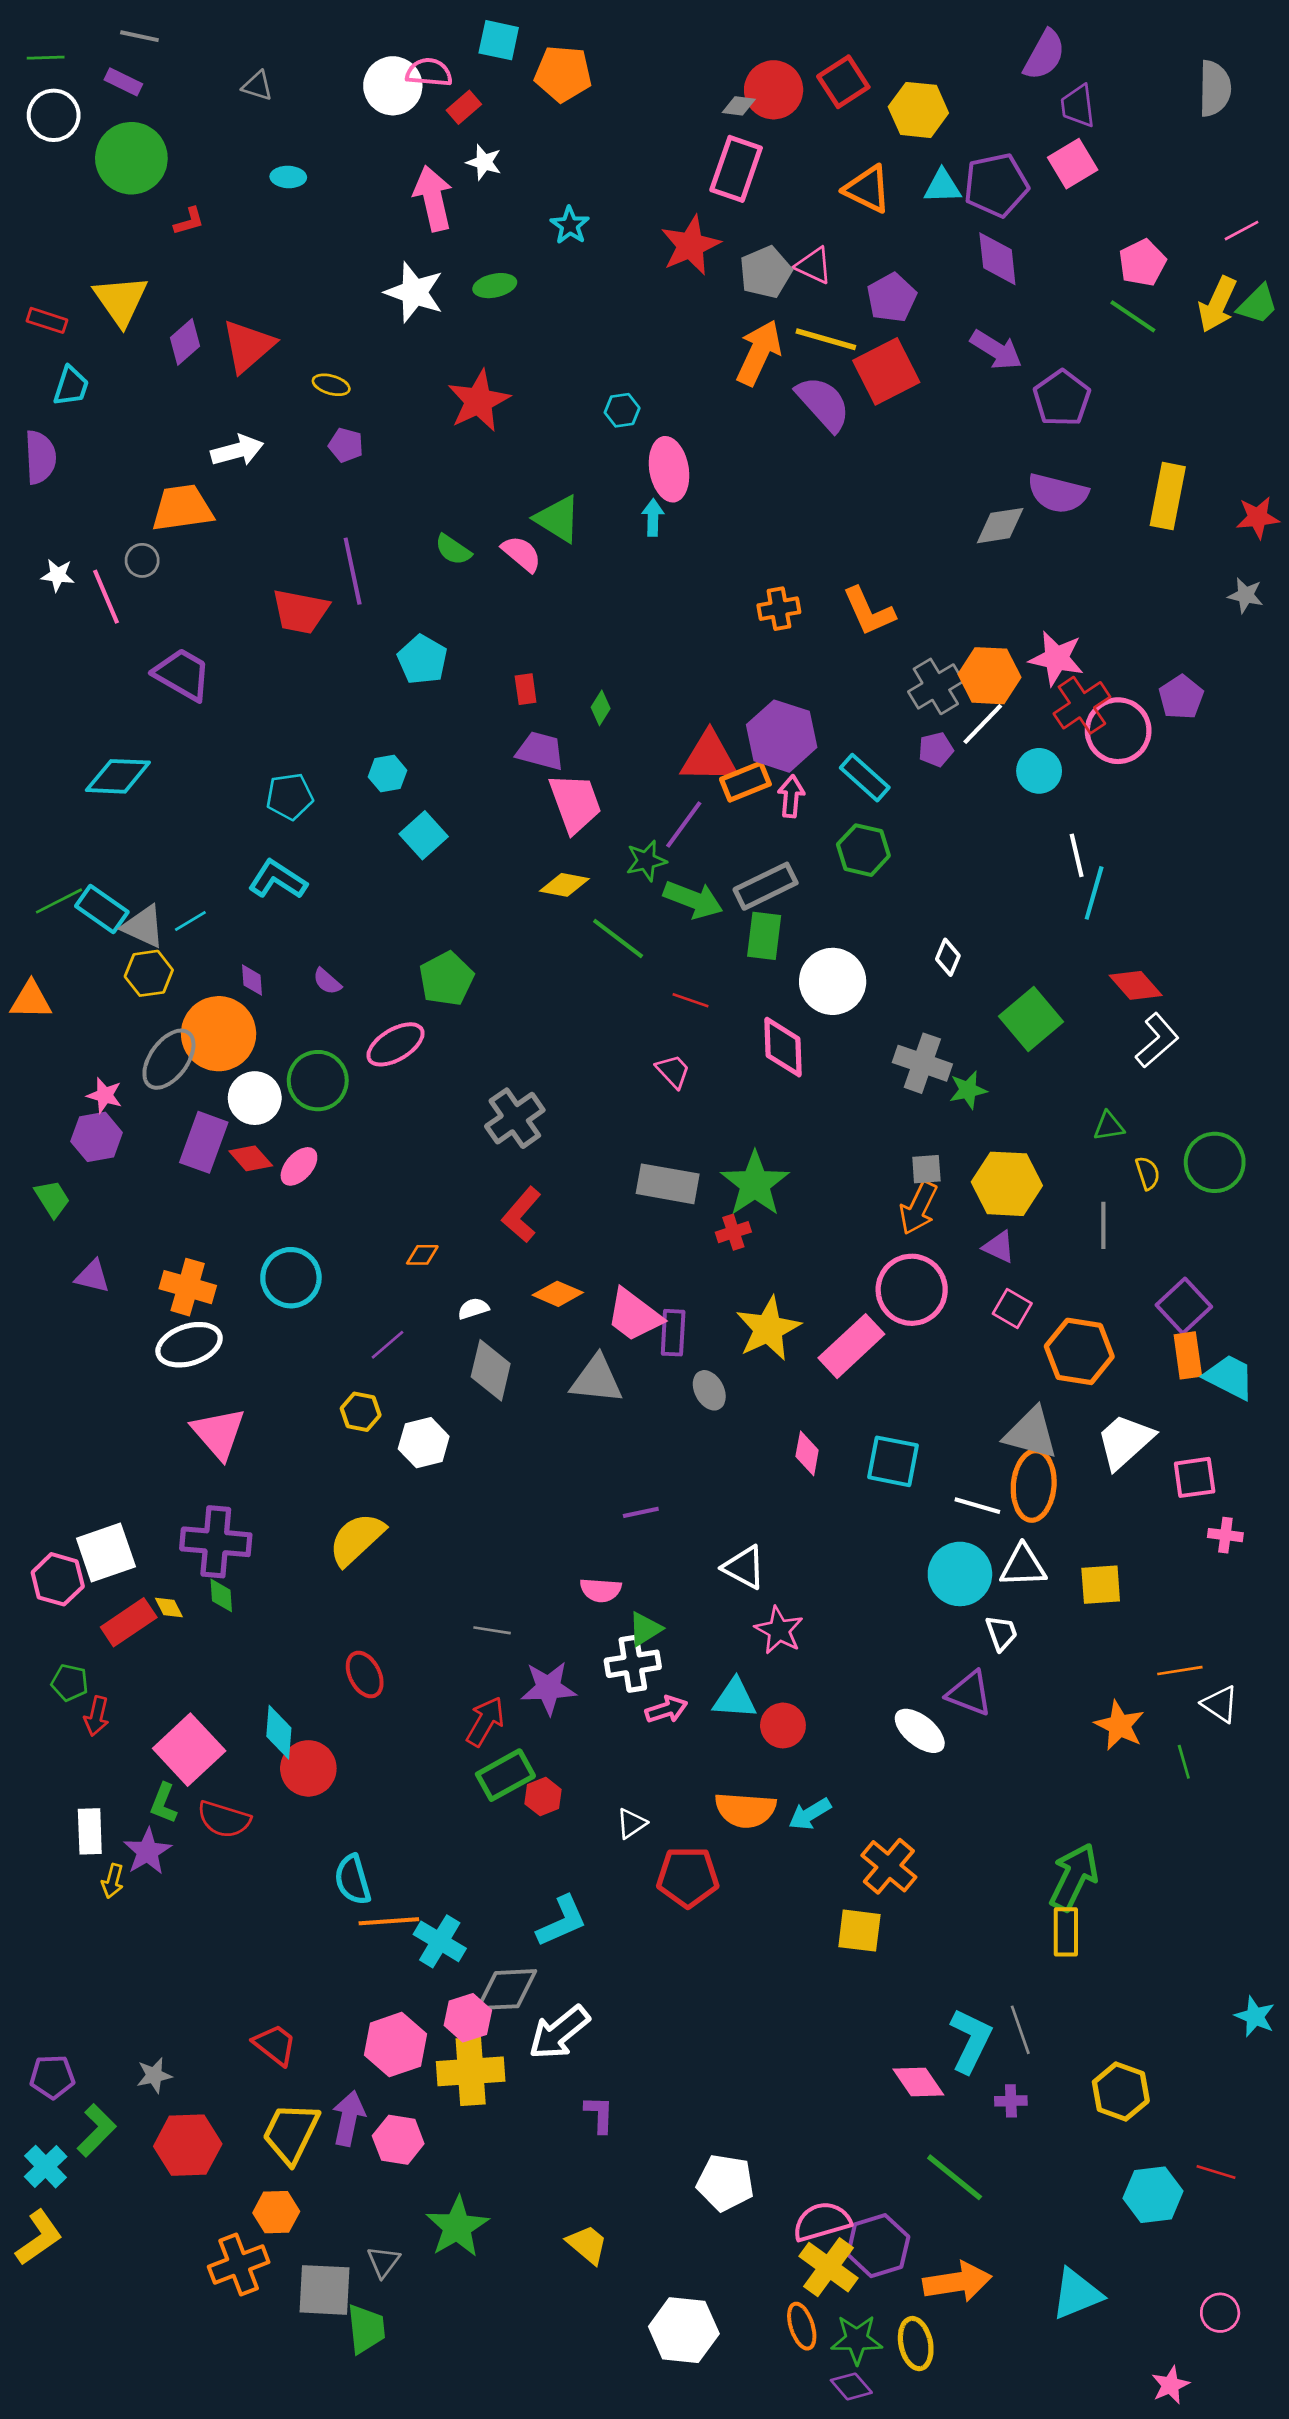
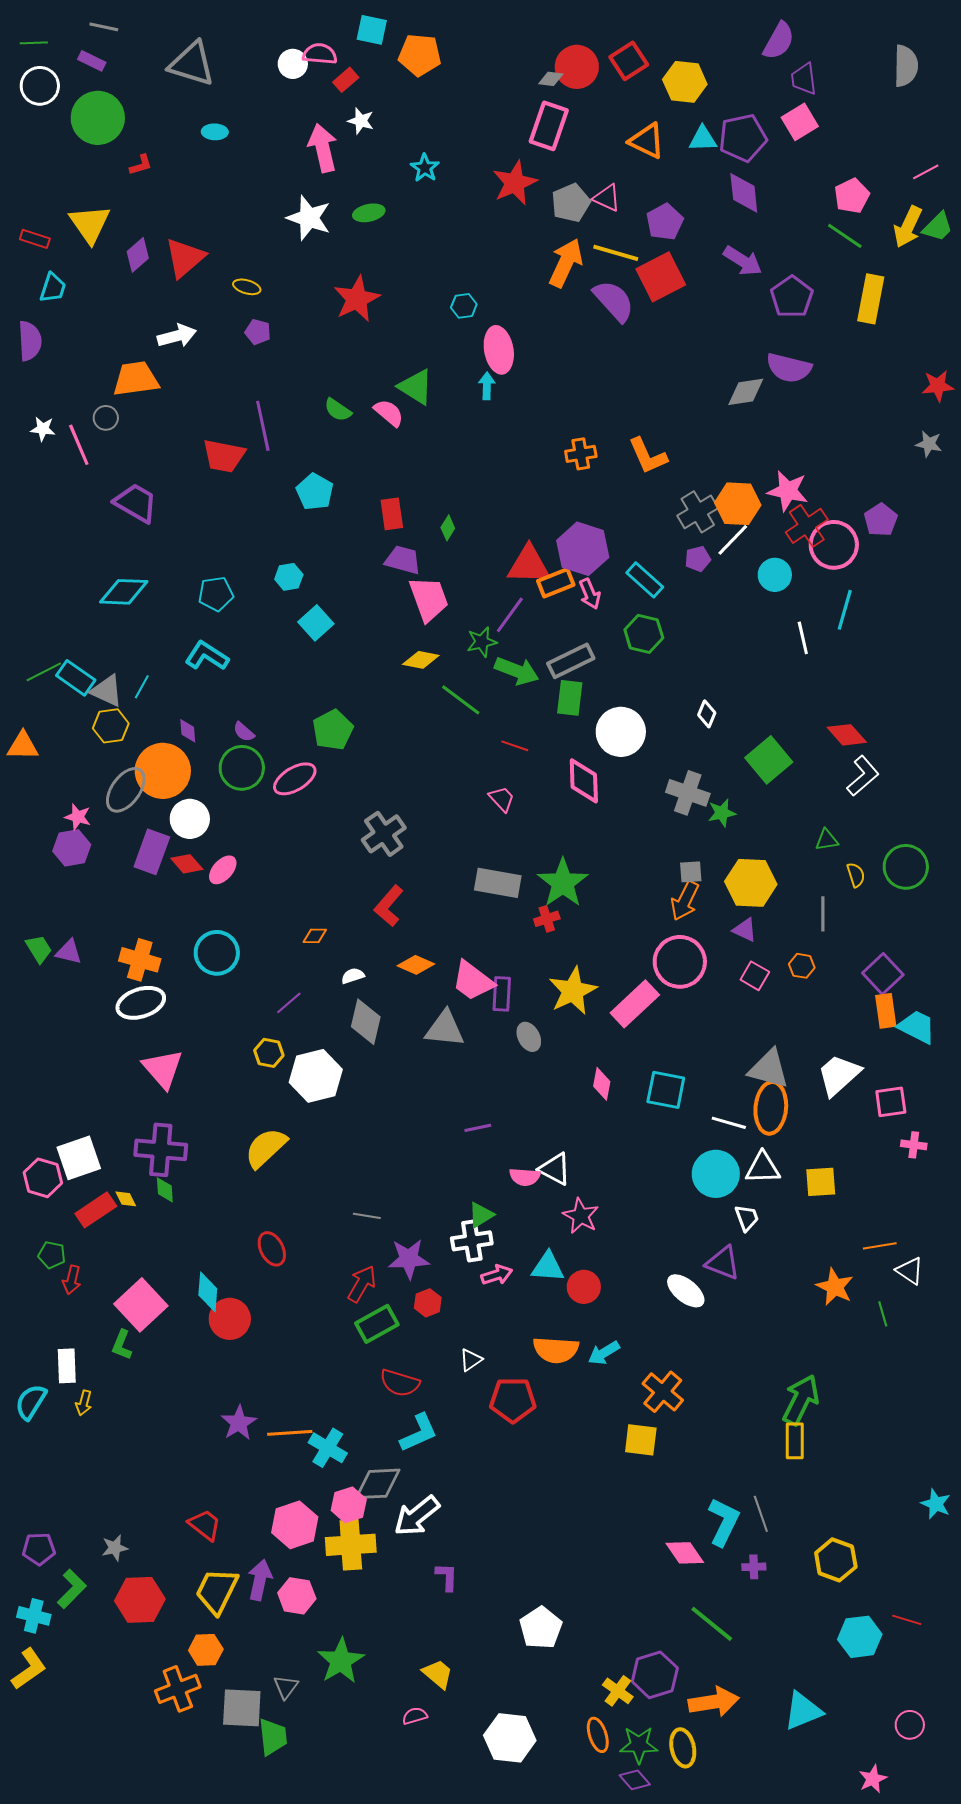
gray triangle: (257, 86) -> (192, 64), size x2.0
white circle: (393, 86) -> (293, 64), size x0.7
yellow rectangle: (1168, 496) -> (871, 299), moved
red rectangle: (526, 689) -> (392, 514), size x1.4
cyan diamond: (118, 776) -> (124, 592), moved
pink arrow: (791, 796) -> (590, 594), turned 152
cyan line: (1094, 893) -> (845, 610), moved
cyan line: (190, 921) -> (142, 687), turned -30
green circle: (318, 1081) -> (242, 768), moved
green trapezoid: (52, 1199) -> (39, 949), moved
orange hexagon: (1079, 1351) -> (802, 966), moved, size x0.5
white hexagon: (424, 1443) -> (316, 1076), size x1.4
pink semicircle: (601, 1590) -> (525, 1177), moved
red hexagon: (543, 1797) -> (428, 1303), moved
red semicircle: (224, 1819) -> (400, 1383), moved
purple star: (147, 1852) -> (239, 1423), moved
cyan semicircle: (353, 1880) -> (31, 1402), moved, turned 48
cyan cross: (46, 2167) -> (34, 1616), turned -32
white pentagon: (725, 2183) -> (541, 1628), turned 30
pink semicircle: (822, 2222) -> (415, 1716), moved, size x0.6
yellow cross: (829, 2267) -> (618, 1691), size x0.7

